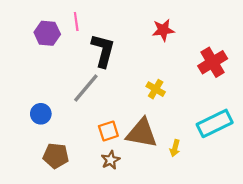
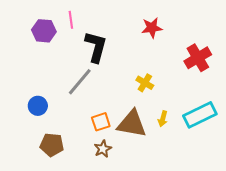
yellow arrow: (175, 148) -> (163, 119), moved

